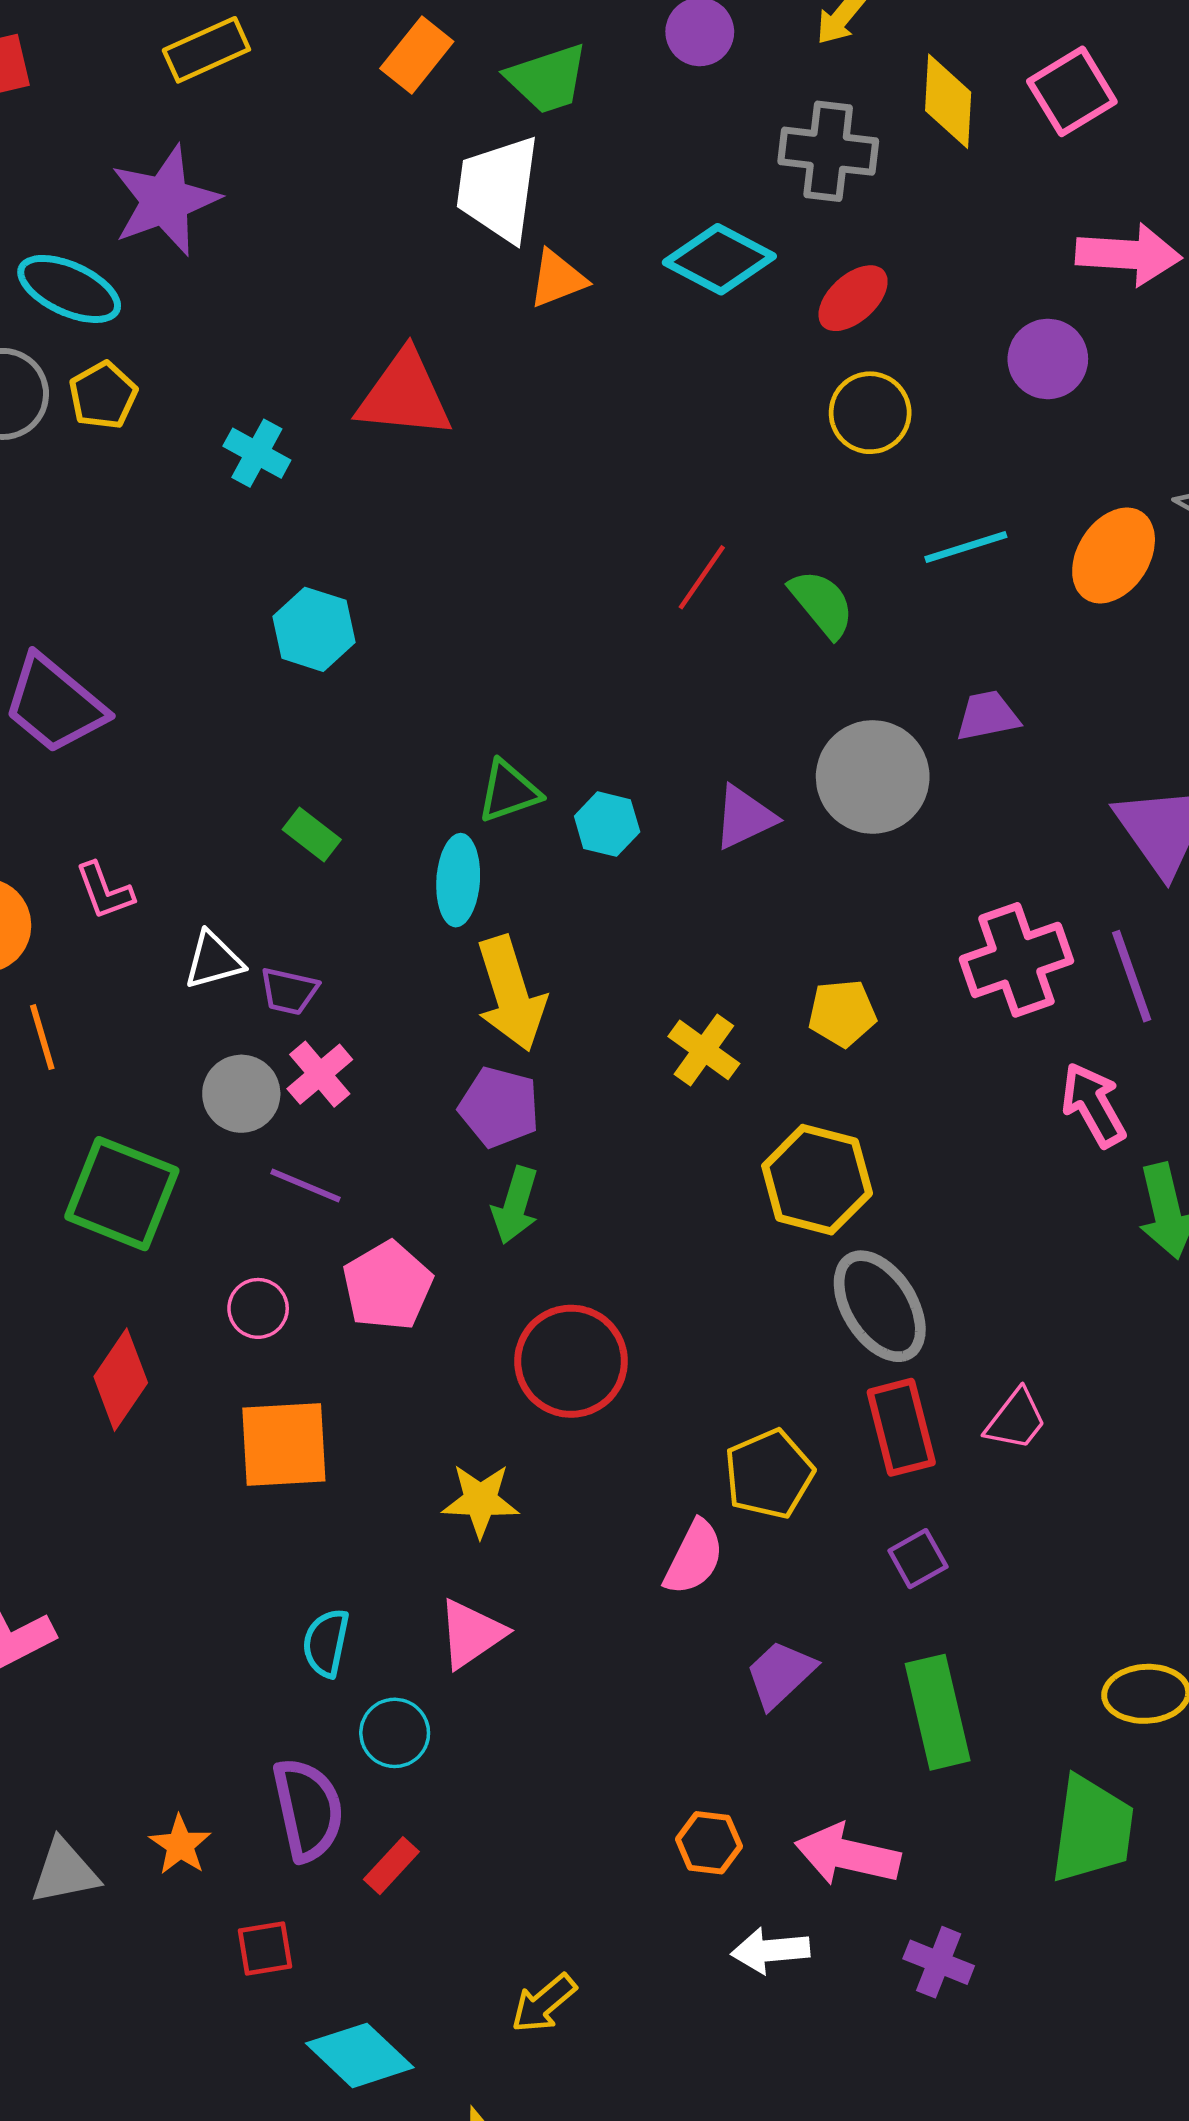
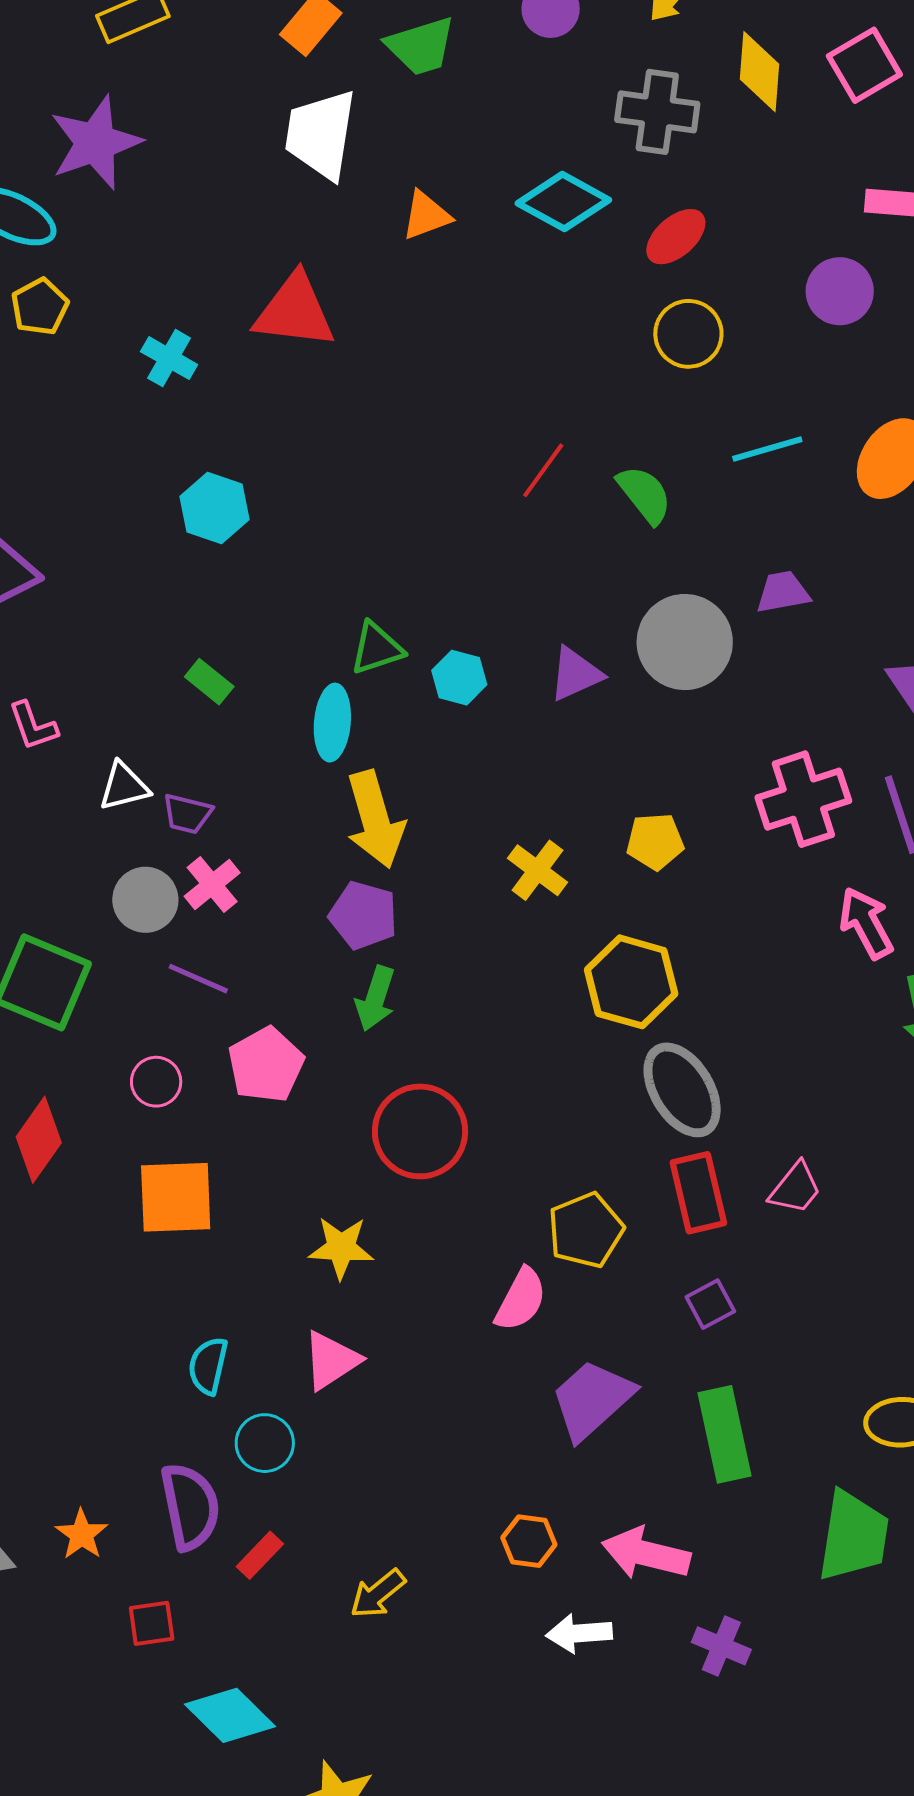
white trapezoid: (498, 189) -> (321, 134), moved
purple trapezoid: (780, 1674) -> (592, 1399), size x1.4
yellow arrow: (544, 2003) -> (378, 1594), moved

